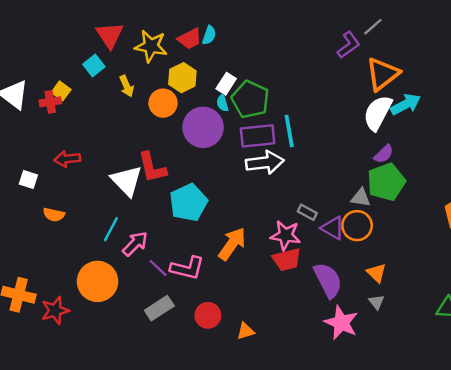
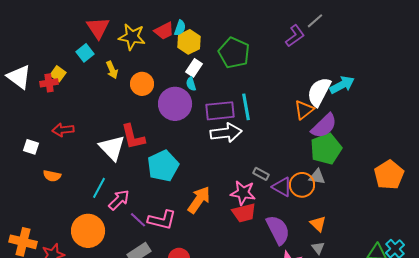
orange triangle: (383, 74) -> (304, 110), moved, size x0.7
yellow hexagon: (182, 78) -> (189, 42), moved
green pentagon: (250, 99) -> (234, 53), moved
purple semicircle: (384, 154) -> (324, 126), size x1.6
gray triangle: (361, 198) -> (317, 177), moved

